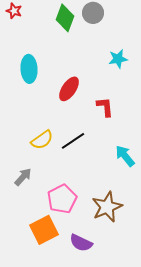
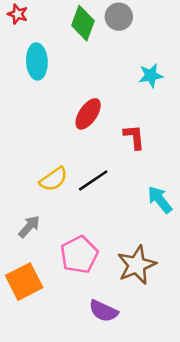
cyan ellipse: (29, 69) -> (37, 61), moved
orange square: (44, 230) -> (24, 282), moved

